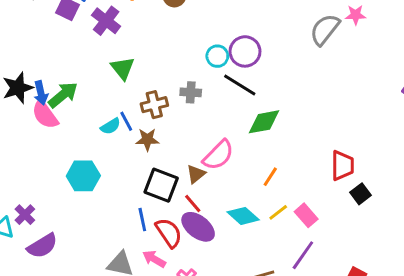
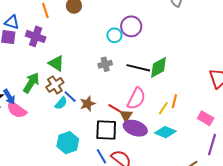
black line: (240, 85) -> (138, 68), moved
green arrow: (63, 95) -> (31, 83), moved
brown cross: (154, 105) -> (55, 85), moved
cyan hexagon: (83, 176) -> (68, 143), moved
red line: (193, 204) -> (115, 108), moved
yellow line: (278, 212) -> (163, 108), moved
purple ellipse: (198, 227) -> (135, 128), moved

